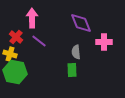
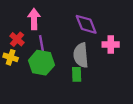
purple line: (39, 41) -> (41, 43), turned 42
gray semicircle: (76, 52) -> (81, 55), size x1.6
green hexagon: (15, 72) -> (41, 63), moved

